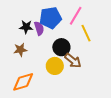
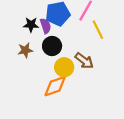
black circle: (61, 47) -> (52, 46), moved
orange diamond: (23, 82) -> (55, 86), moved

